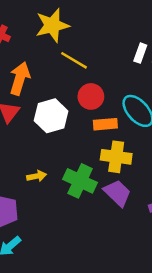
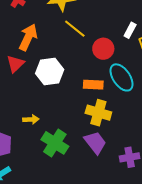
red circle: (91, 96) -> (103, 49), moved
green cross: (80, 181) -> (55, 143), moved

